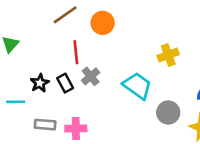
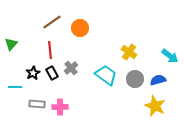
red line: (76, 52) -> (50, 50), moved
yellow cross: (168, 55) -> (129, 52), turned -35
gray circle: (168, 113) -> (135, 79), moved

